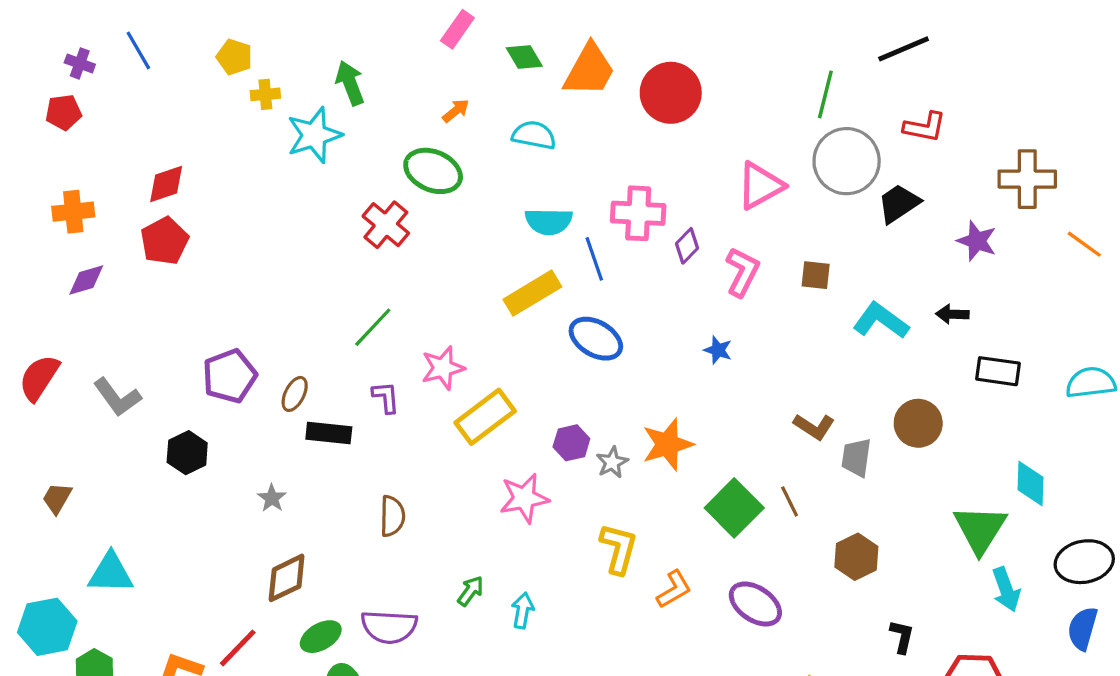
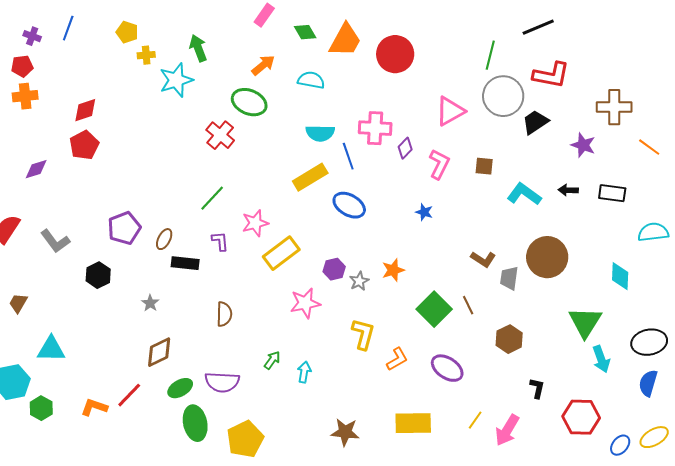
blue line: (138, 50) -> (68, 28), turned 50
orange arrow: (456, 111) -> (263, 65), size x1.4
red L-shape: (925, 127) -> (551, 75), size x1.4
orange cross: (73, 212) -> (25, 96), moved
black rectangle: (998, 371) -> (612, 193), moved
brown circle: (918, 423) -> (547, 257), size x1.4
orange star: (667, 444) -> (393, 270), size x0.7
cyan diamond: (1031, 484) -> (620, 276), moved

